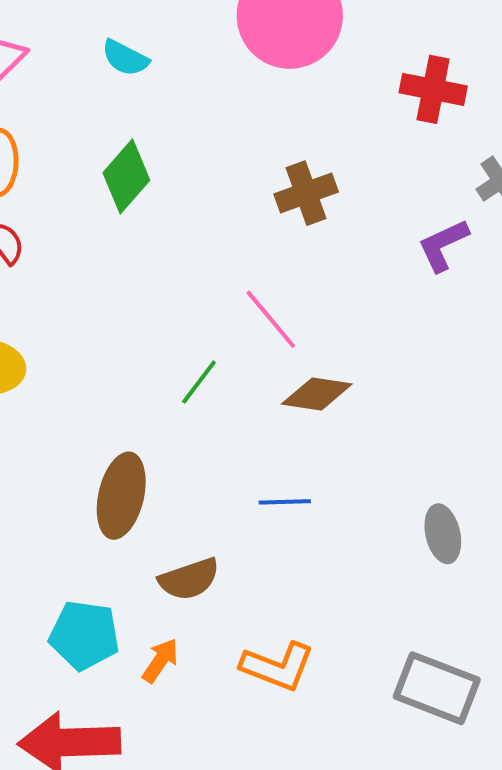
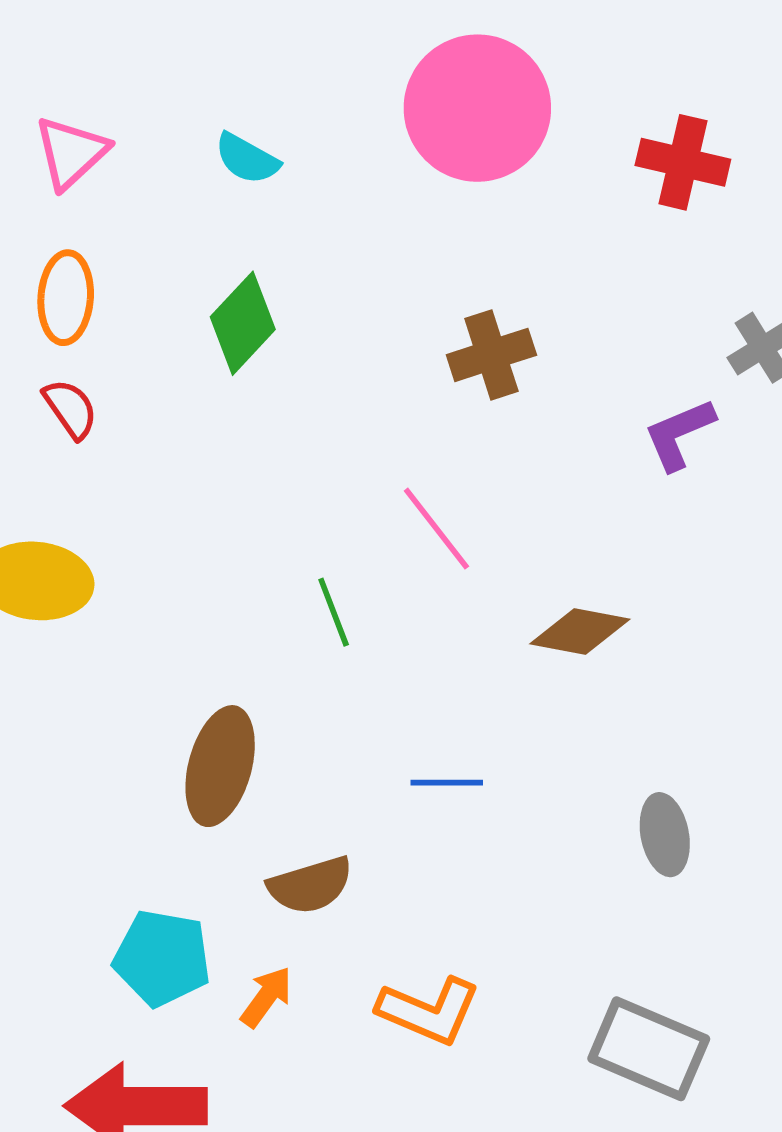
red cross: (433, 89) -> (683, 162), moved
green line: (199, 382) -> (334, 612), turned -60
brown diamond: (317, 394) -> (580, 632), moved

